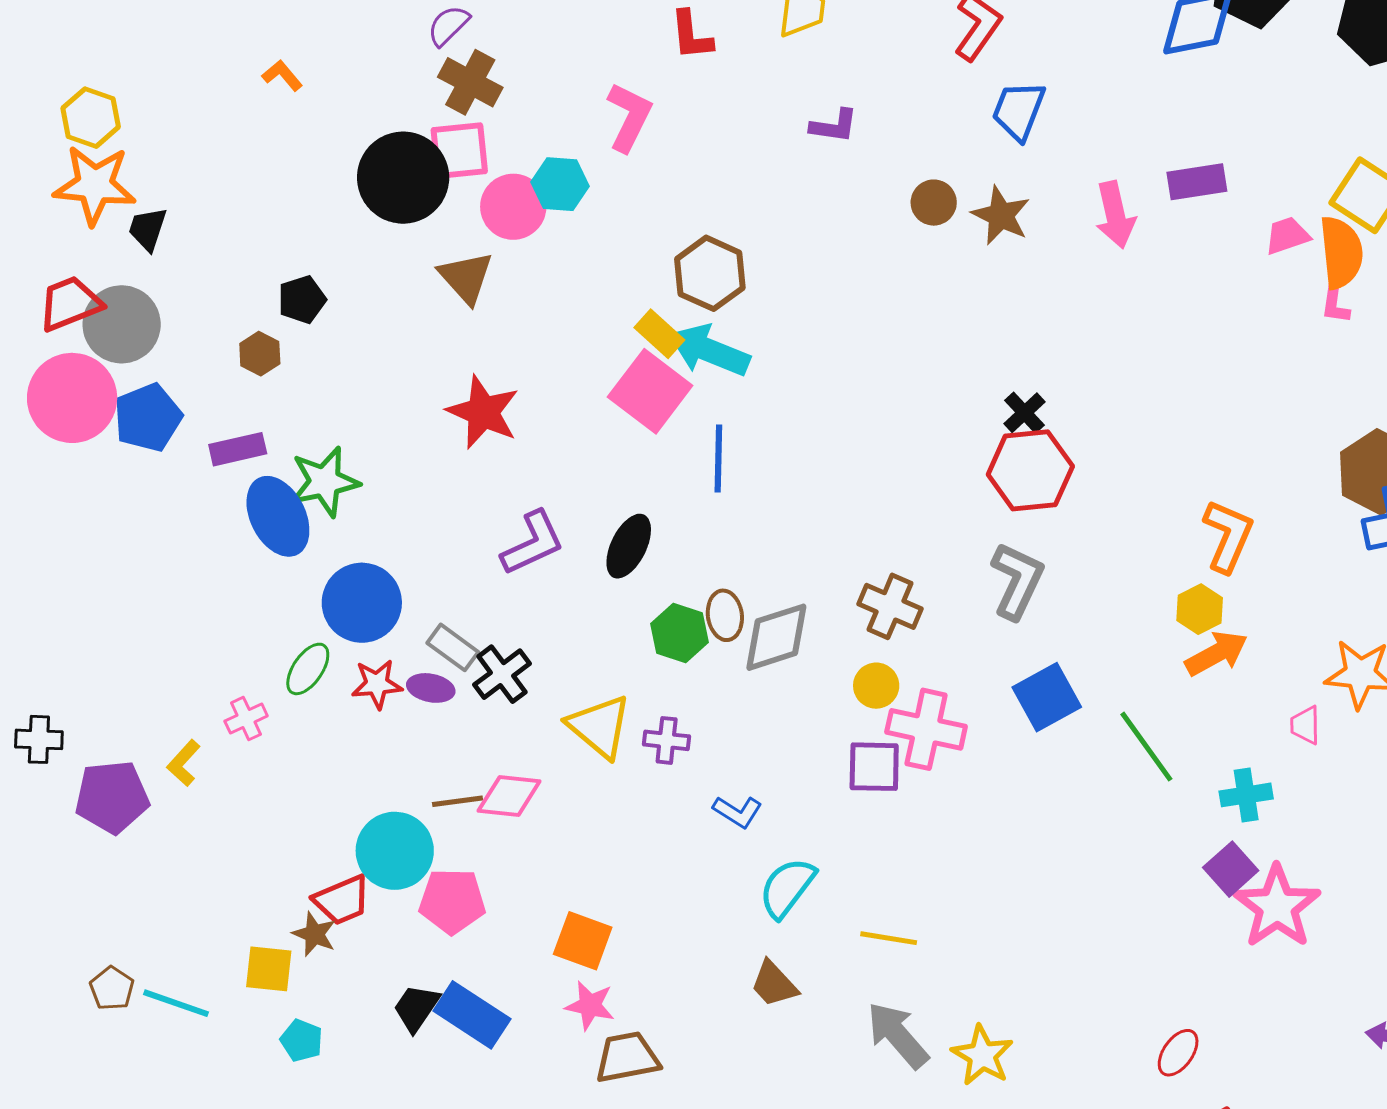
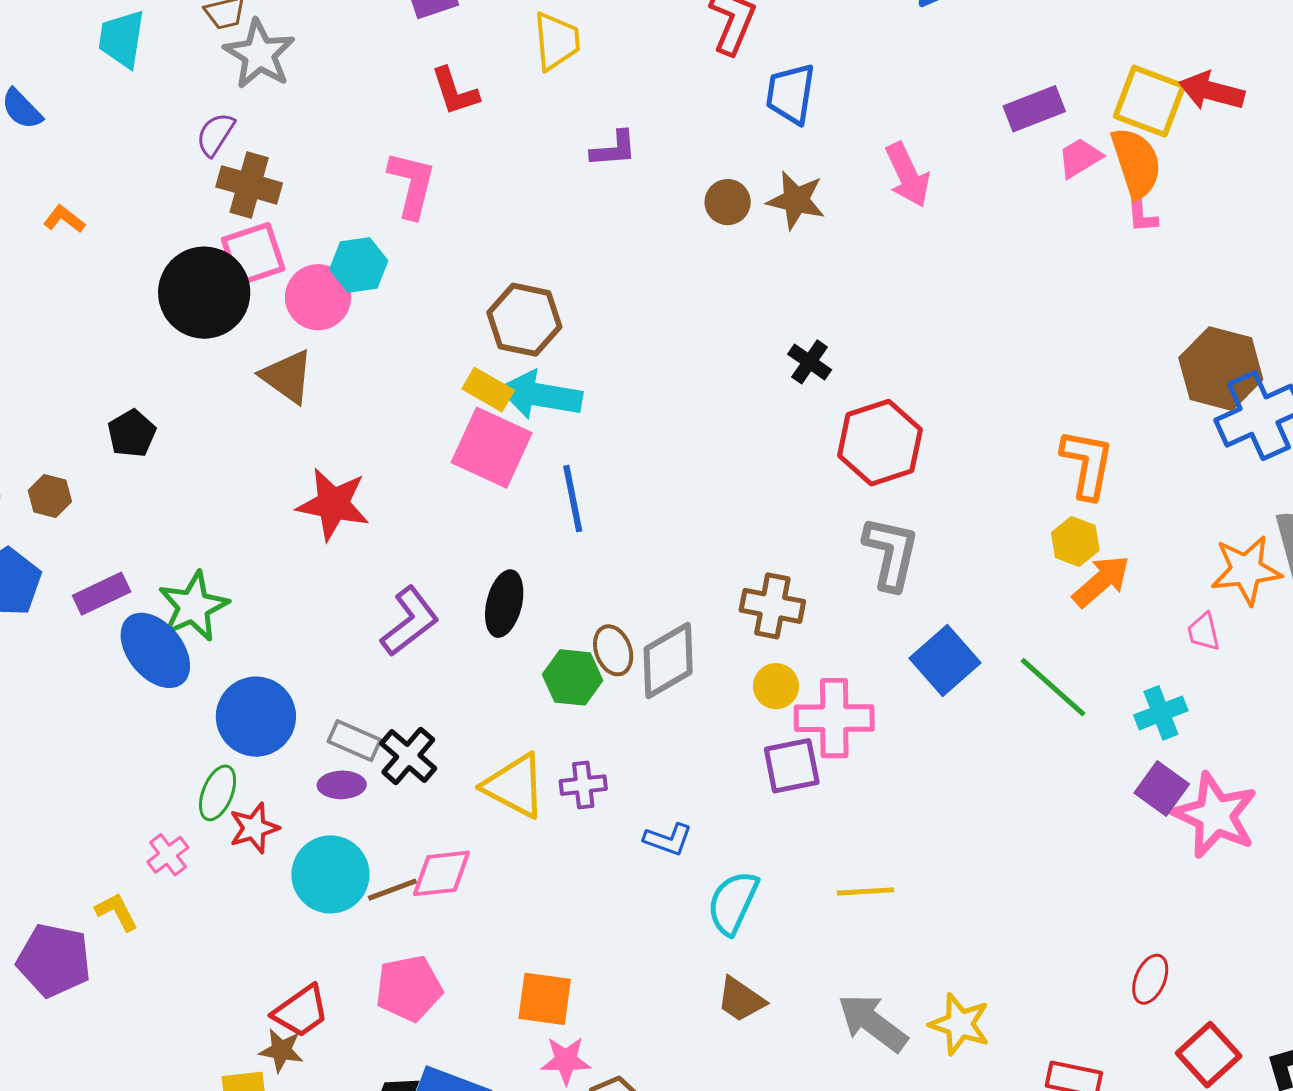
purple rectangle: (1197, 182) -> (1034, 109), moved
brown hexagon: (260, 354) -> (50, 496), moved
black cross: (1025, 413) -> (810, 362), moved
red star: (377, 684) -> (254, 828), moved
yellow L-shape: (184, 763) -> (117, 912), turned 123
purple pentagon: (112, 797) -> (54, 960), turned 30
cyan circle: (395, 851) -> (330, 874), moved
yellow line: (889, 938) -> (866, 891), moved

